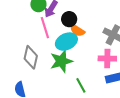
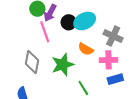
orange semicircle: (77, 30) -> (86, 49), moved
cyan ellipse: (66, 42) -> (85, 21), moved

